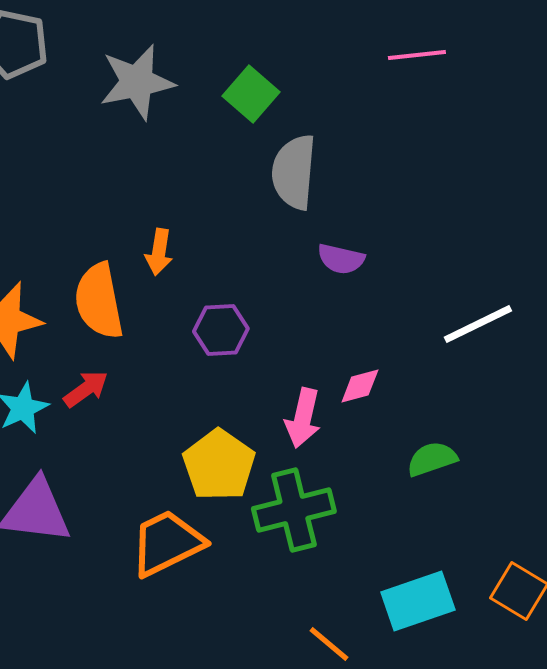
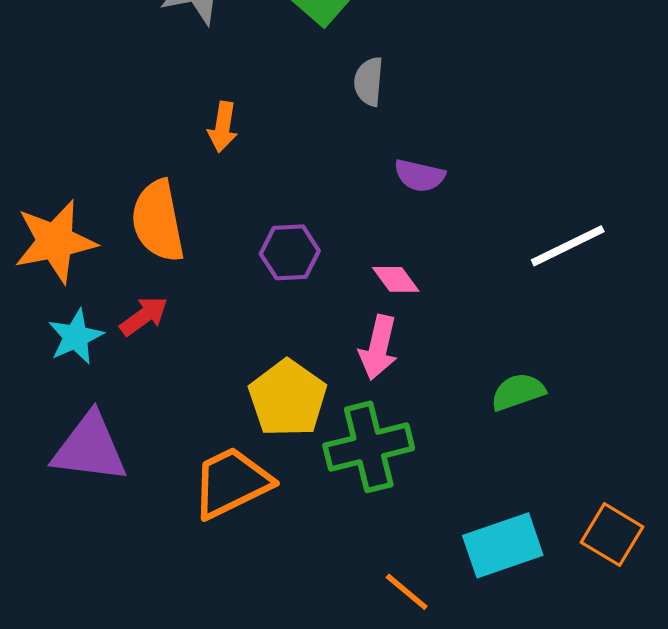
gray semicircle: (294, 172) -> (369, 81), size x0.6
orange arrow: (159, 252) -> (223, 127), moved
pink diamond: (360, 386) -> (396, 279), moved, turned 69

